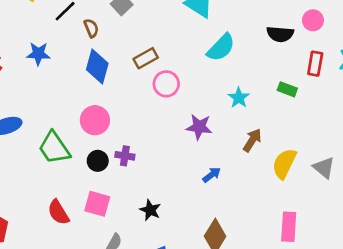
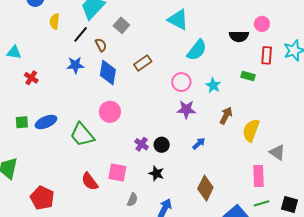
blue star: (38, 54) -> (75, 65), moved
pink circle: (166, 84) -> (181, 82), moved
purple cross: (125, 156) -> (142, 144), moved, turned 32
black circle: (98, 161) -> (162, 145), moved
gray triangle: (324, 168) -> (277, 152), moved

